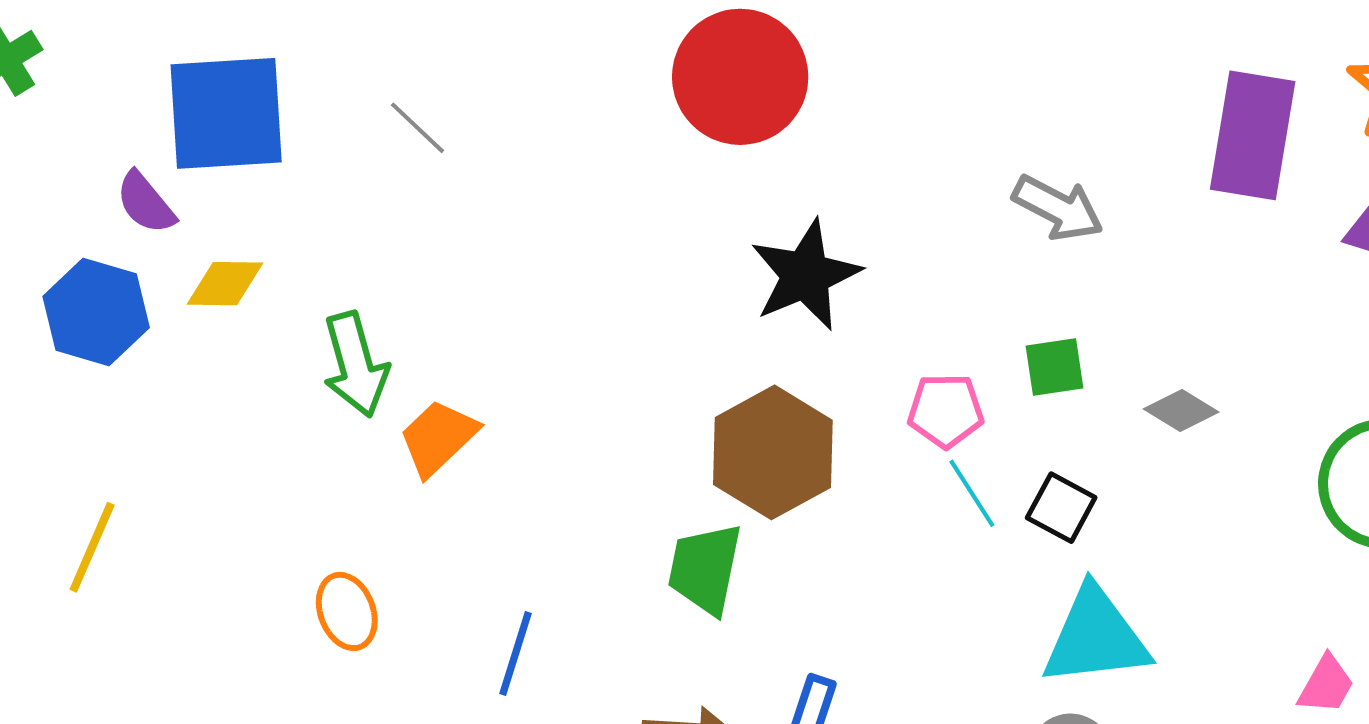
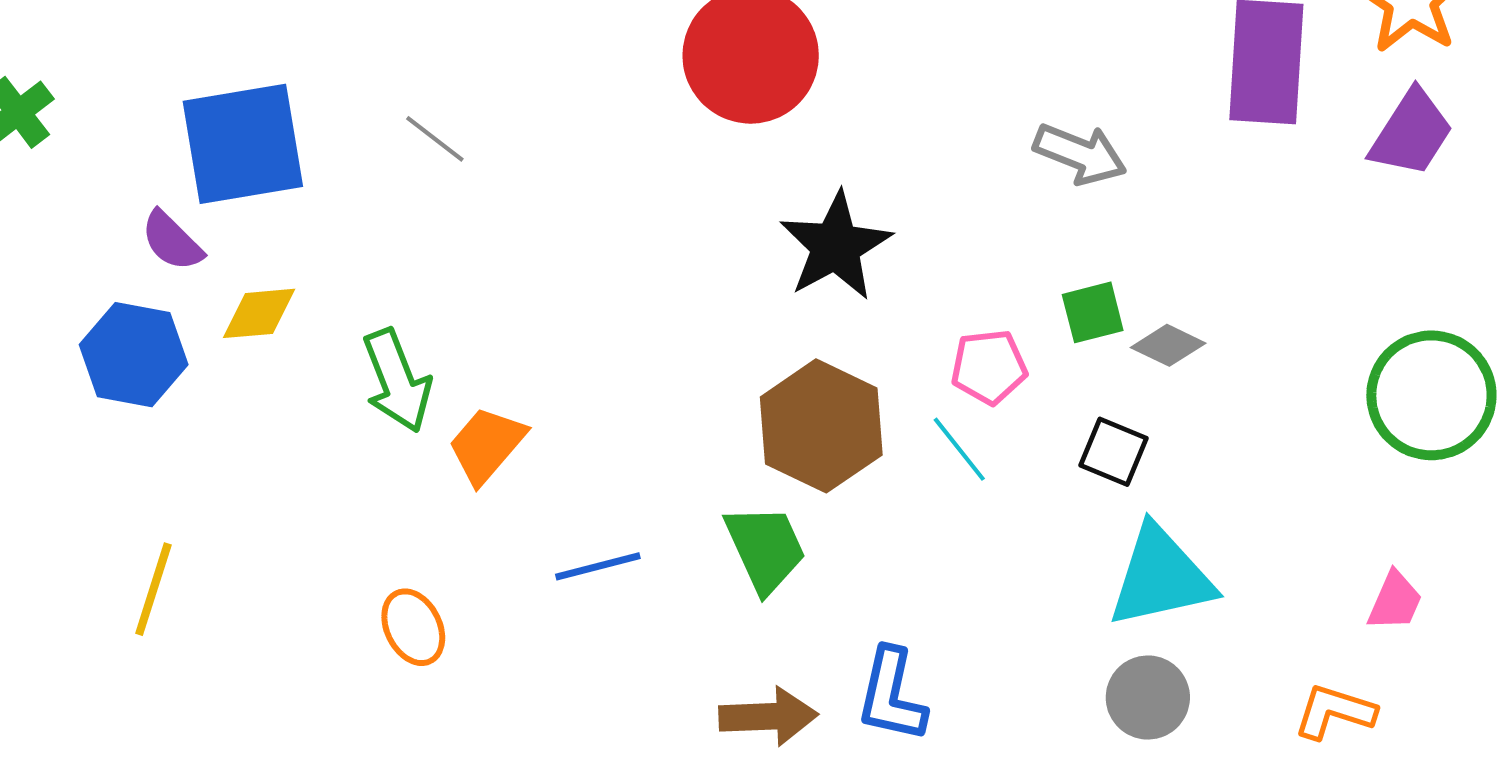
gray diamond: (1181, 411) -> (1168, 345), moved
cyan line: (972, 493) -> (959, 449), moved
green trapezoid: (705, 569) -> (765, 548), turned 150
blue line: (516, 654) -> (598, 566), moved, turned 64

